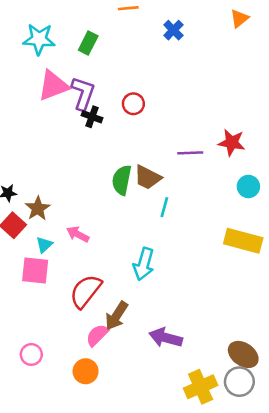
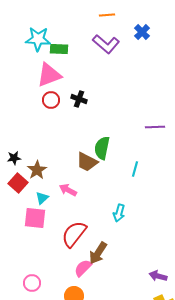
green rectangle: (88, 43) -> (59, 49), moved, turned 66
purple L-shape: (83, 93) -> (106, 44), moved, turned 112
red circle: (133, 104) -> (51, 100), moved
brown trapezoid: (148, 177) -> (87, 162), moved
cyan arrow: (144, 264) -> (119, 213), size x0.7
purple arrow: (166, 338) -> (158, 276), moved, size x0.7

